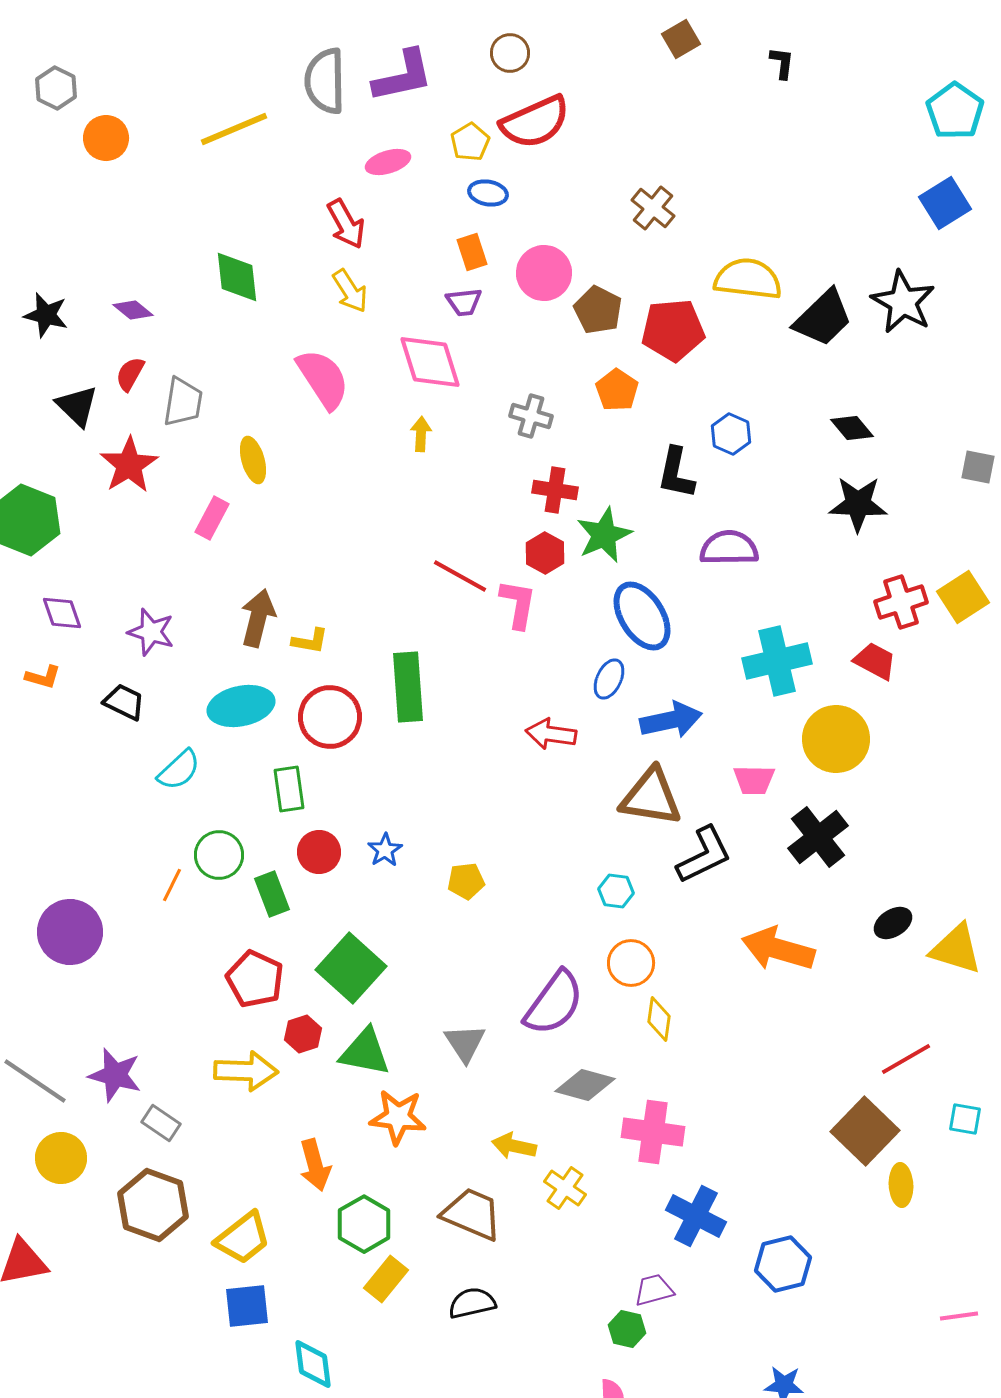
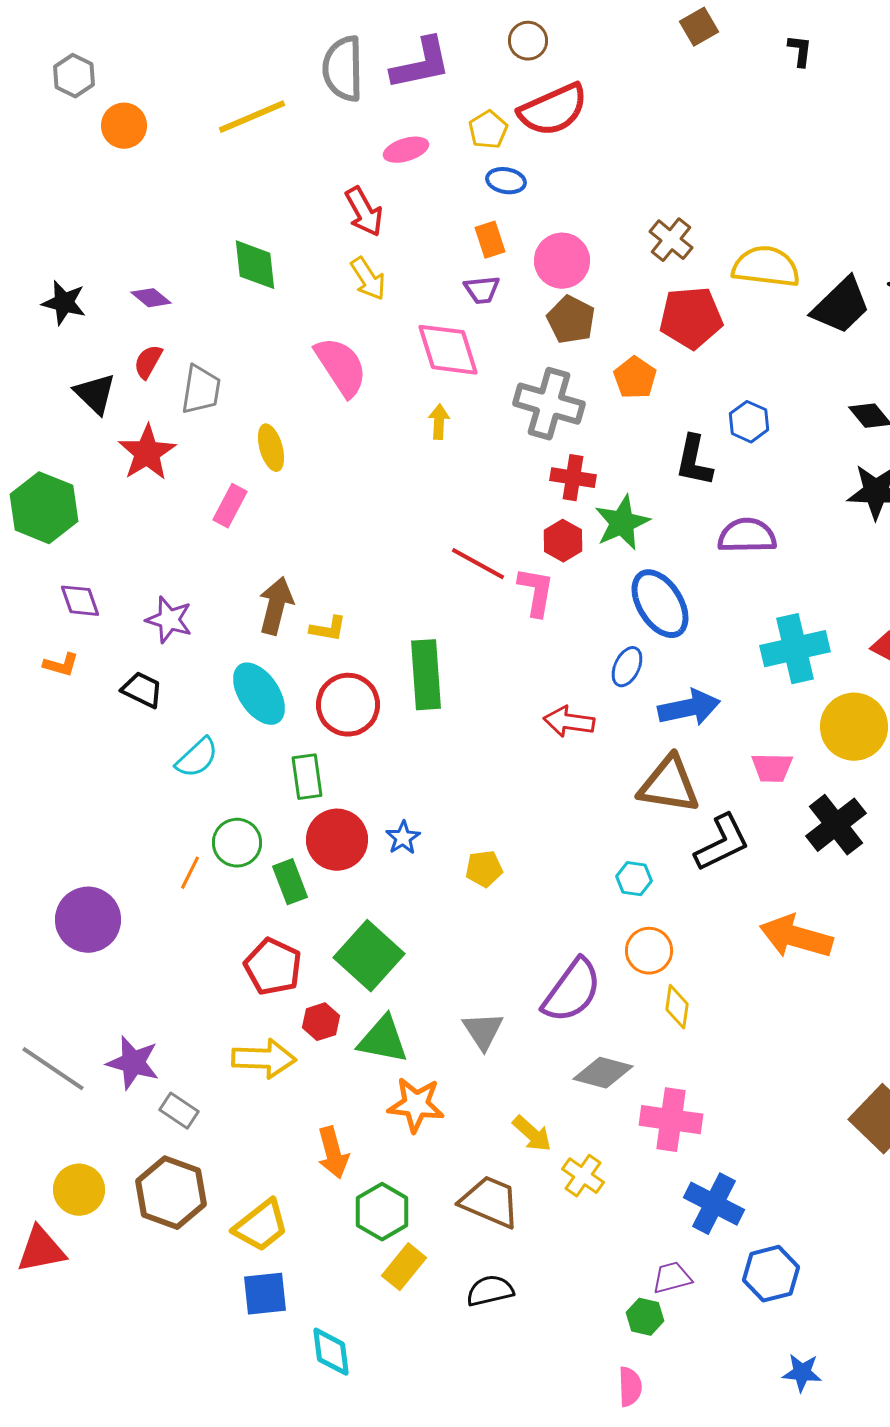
brown cross: (653, 208) -> (671, 240), moved
brown pentagon: (598, 310) -> (571, 320), moved
gray cross: (531, 416) -> (549, 404), size x1.6
cyan ellipse: (241, 706) -> (259, 694), turned 68
red circle: (319, 852) -> (337, 840), size x1.4
yellow arrow: (514, 1146) -> (532, 1134), turned -150
yellow circle: (61, 1158) -> (79, 1190), moved
blue hexagon: (783, 1264) -> (771, 1274), moved

